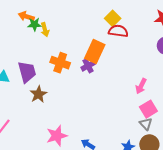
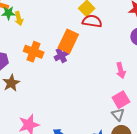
pink arrow: (141, 86) -> (121, 70), moved, turned -42

